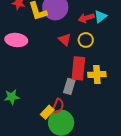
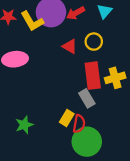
red arrow: (86, 18) -> (76, 13), moved
gray rectangle: (69, 86) -> (87, 98), turned -35
yellow rectangle: (47, 112) -> (67, 118), moved

